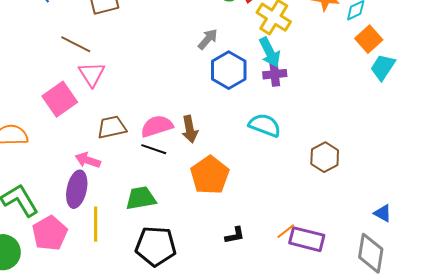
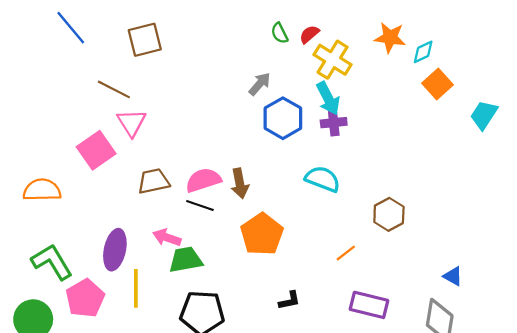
cyan trapezoid: (383, 67) -> (484, 115), moved
pink arrow: (88, 160) -> (167, 238), moved
orange line: (286, 231) -> (346, 253), moved

